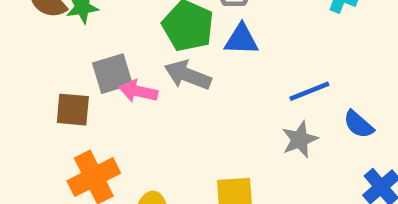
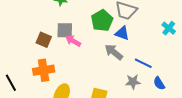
gray arrow: (188, 75) -> (114, 52), moved
blue line: (309, 91) -> (143, 63), turned 30

